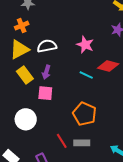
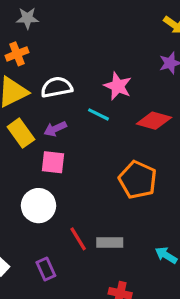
purple arrow: (46, 72) -> (55, 129), turned 48
cyan line: (86, 75) -> (98, 114), moved
orange pentagon: (84, 114) -> (138, 180), moved
white circle: (26, 119) -> (39, 206), moved

